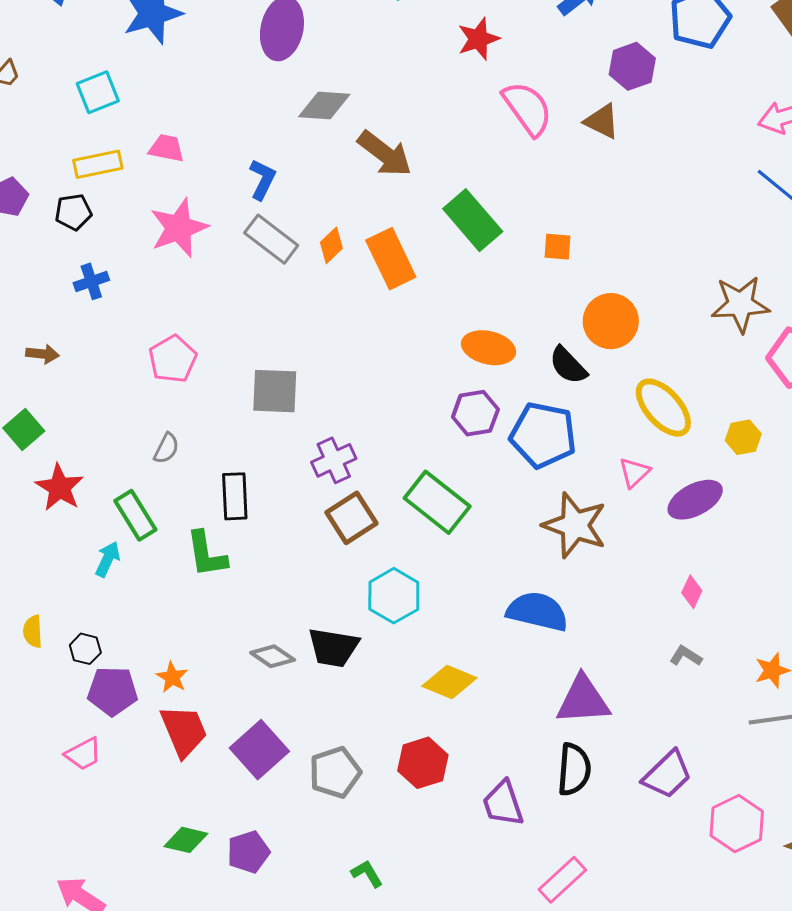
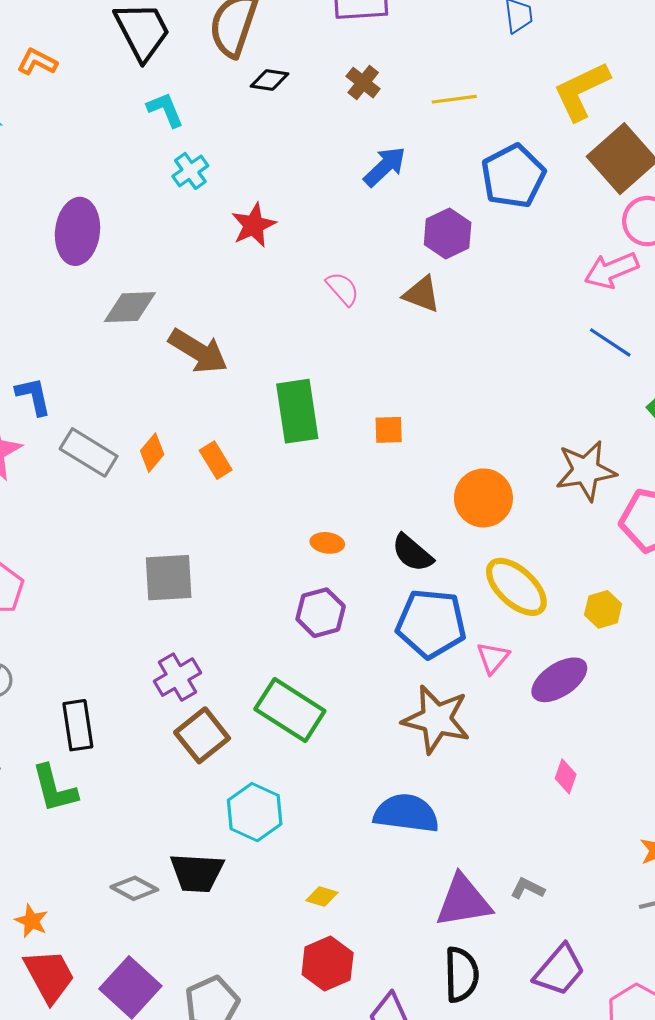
red star: (478, 39) -> (254, 225), moved
pink semicircle: (527, 108) -> (343, 289), size x0.6
blue L-shape: (262, 179) -> (33, 396), moved, turned -33
green rectangle: (473, 220) -> (297, 411), turned 38
orange rectangle: (391, 259) -> (216, 460), size x0.6
orange circle: (611, 321) -> (483, 498), moved
orange ellipse: (489, 348) -> (327, 543), size x0.6
gray square: (275, 391) -> (169, 578), moved
blue pentagon: (543, 435) -> (431, 624), moved
gray L-shape: (686, 656) -> (527, 888), moved
yellow diamond: (449, 682) -> (322, 896), size x0.6
red hexagon: (423, 763) -> (328, 964), moved

